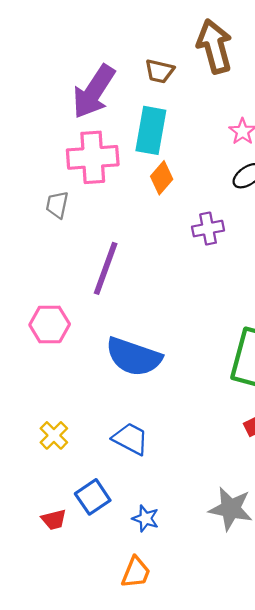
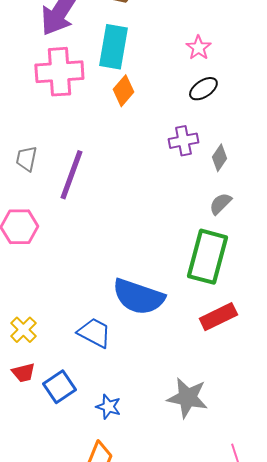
gray trapezoid: (57, 205) -> (26, 159), moved
purple cross: (208, 229) -> (183, 141), moved
blue semicircle: (134, 357) -> (138, 297), moved
red trapezoid: (54, 520) -> (23, 373), moved

